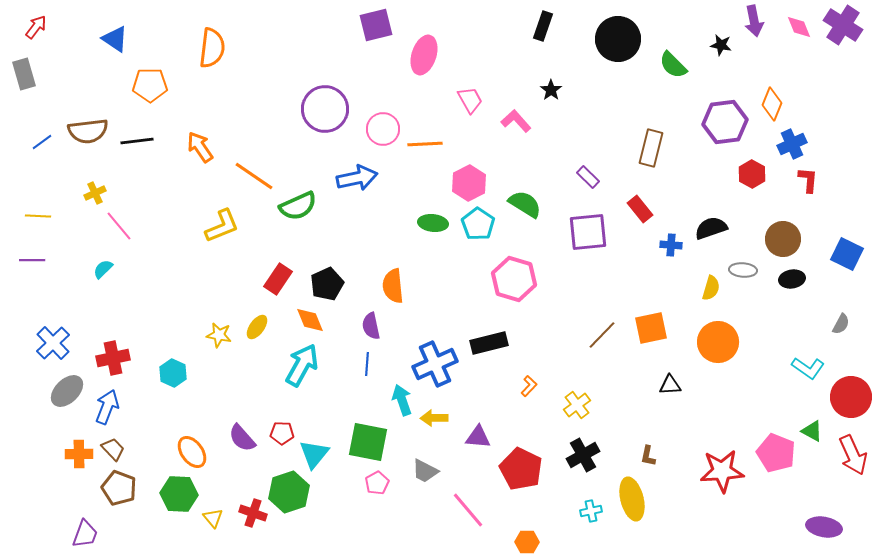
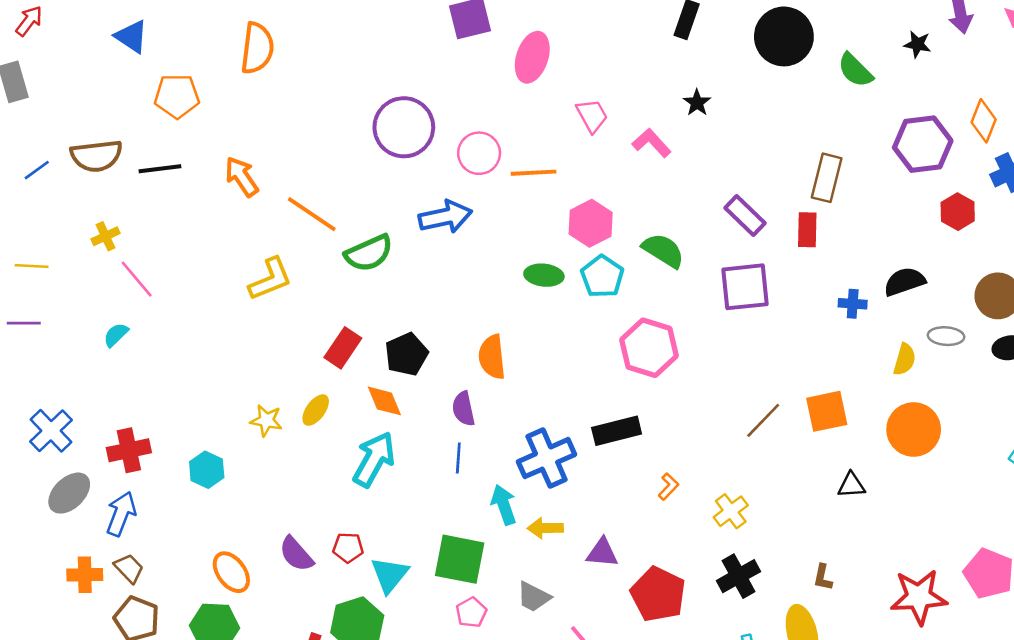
purple rectangle: (588, 177) -> (745, 215), size x1.4
red rectangle: (640, 209) -> (807, 230), moved, turned 40

